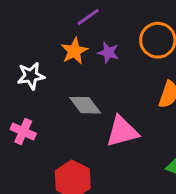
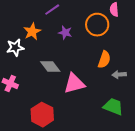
orange star: (74, 51) -> (32, 32), moved

